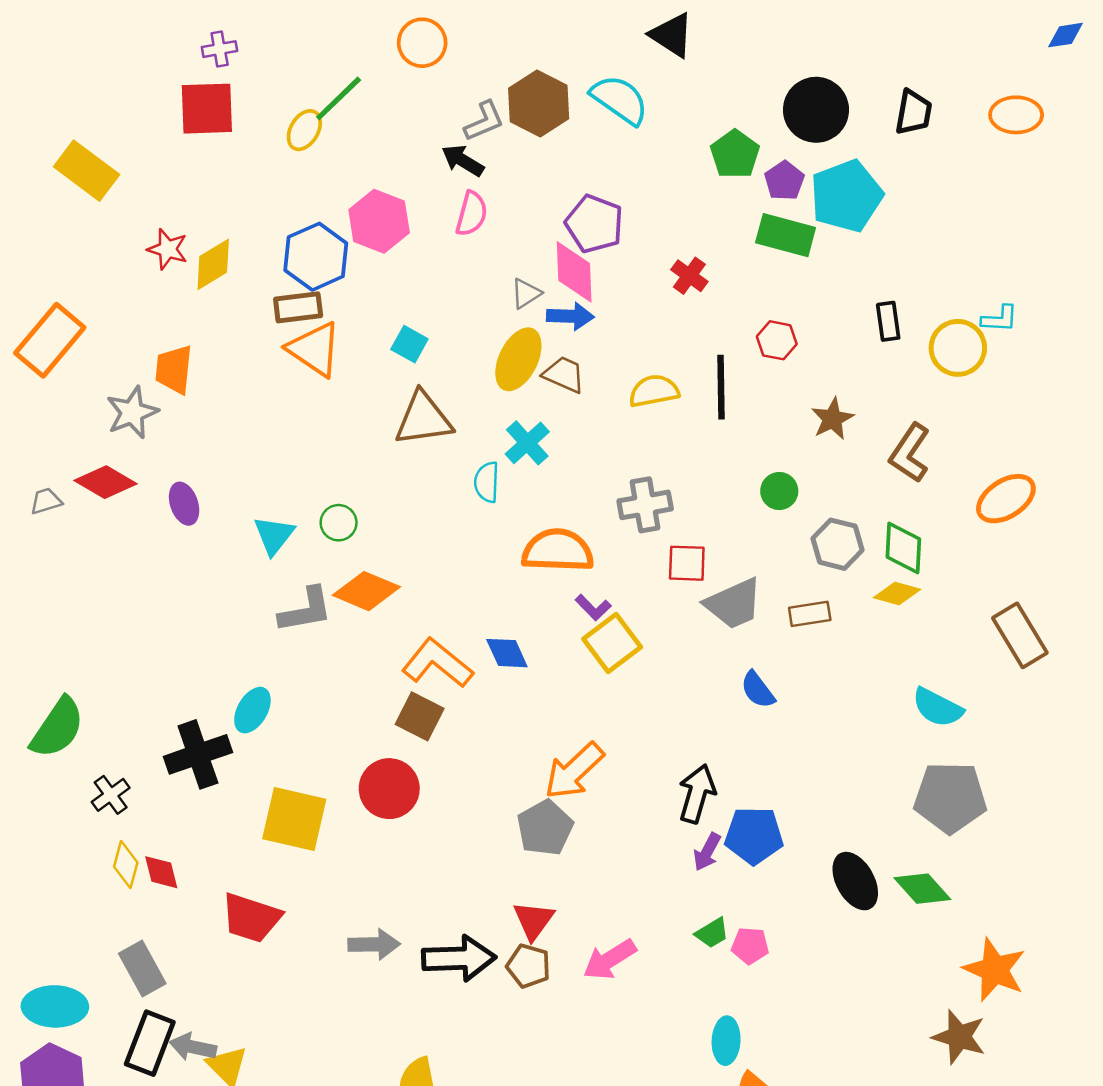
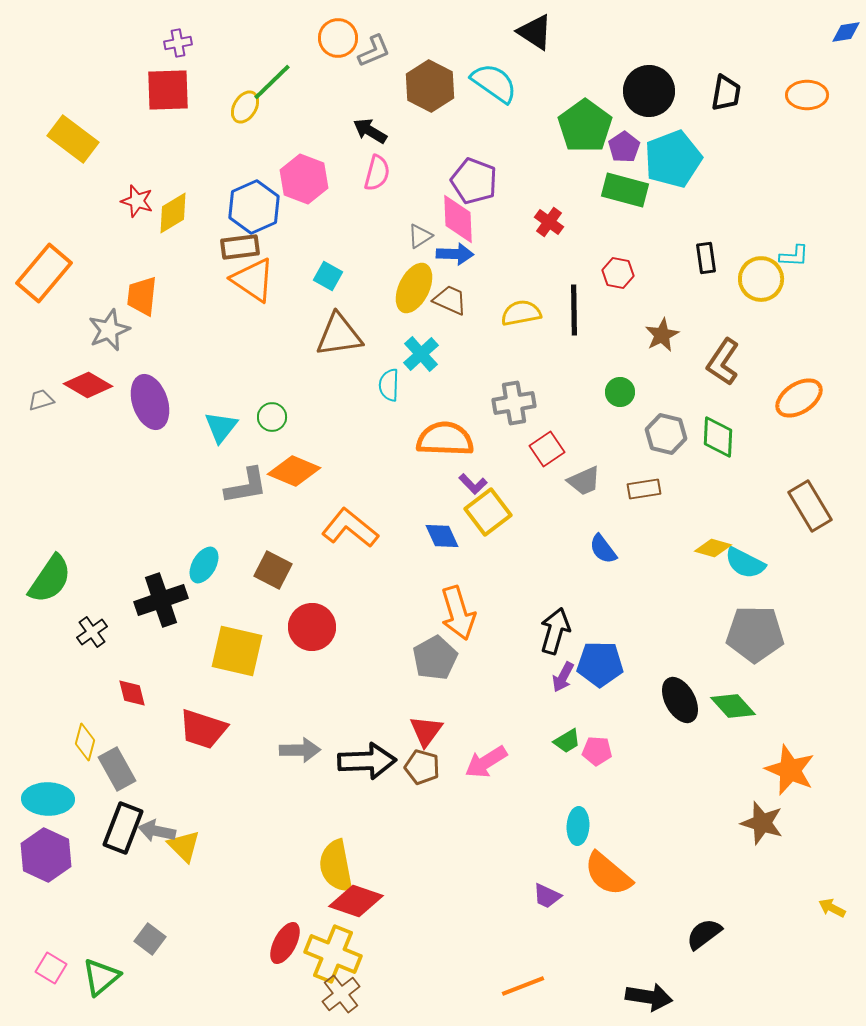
gray L-shape: (484, 121) -> (374, 51), moved
green pentagon: (735, 154) -> (585, 126), size x1.4
purple ellipse: (184, 504) -> (150, 402), size x1.6
red square: (687, 563) -> (547, 449), turned -36
yellow diamond: (897, 594) -> (713, 548), moved
gray trapezoid: (734, 604) -> (584, 481), size x0.7
blue diamond: (507, 653) -> (442, 536), moved
brown square: (420, 716) -> (273, 570), moved
orange arrow: (574, 771) -> (458, 613), turned -64
yellow diamond: (126, 865) -> (85, 742), moved

